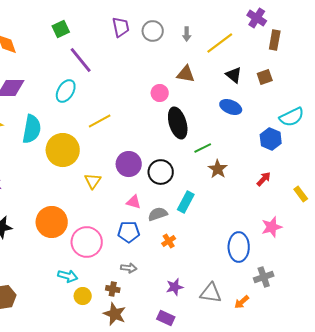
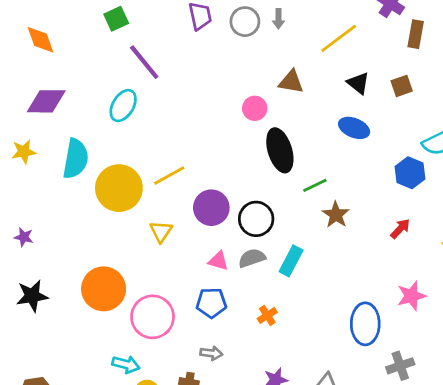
gray arrow: (187, 34) -> (278, 19), moved
yellow line: (100, 121) -> (169, 175), moved
gray semicircle: (158, 214) -> (252, 258), moved

